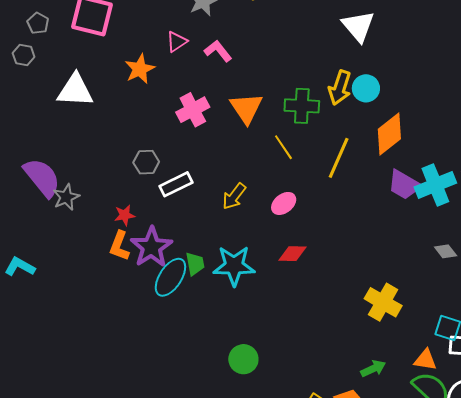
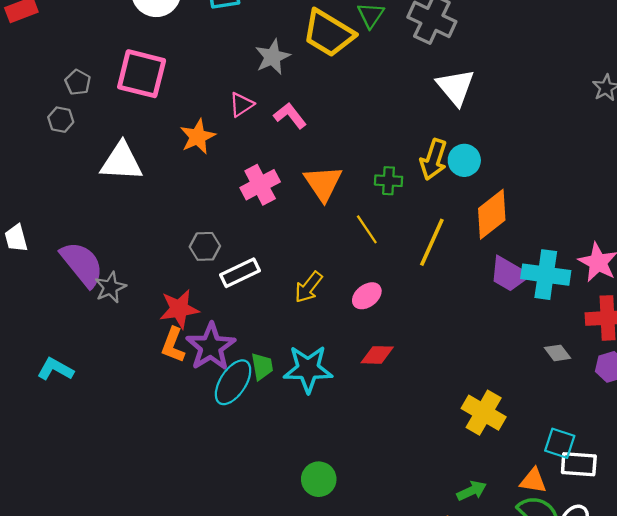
green cross: (302, 106) -> (389, 181), size x0.7
cyan cross: (435, 185) -> (546, 275), turned 30
red star: (125, 215) -> (179, 309), size x1.6

